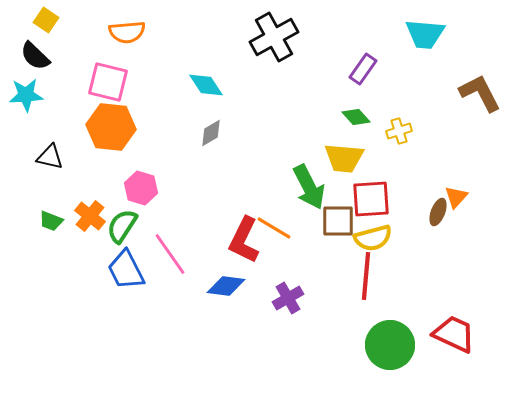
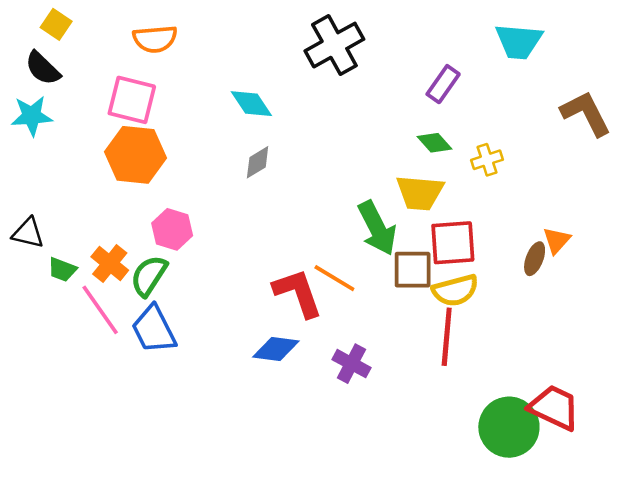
black triangle: (50, 157) -> (28, 233), moved
red L-shape: (244, 240) -> (298, 293), turned 135
pink line: (170, 254) -> (100, 310), moved
purple cross: (288, 298) -> (352, 364), turned -32
green circle: (390, 345) -> (509, 427), moved

